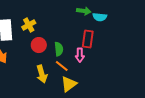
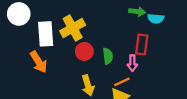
yellow cross: (29, 25) -> (73, 28), size x1.5
orange line: (62, 66) -> (122, 82), moved, turned -64

